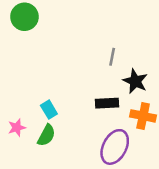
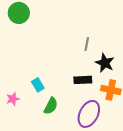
green semicircle: (46, 135) -> (51, 106), moved

